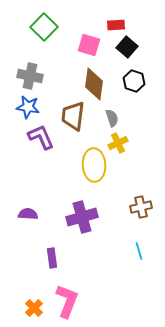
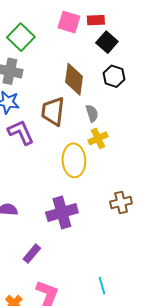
green square: (44, 27) -> (21, 37), moved
pink square: (89, 45) -> (69, 22), moved
cyan line: (139, 251) -> (102, 286), moved
purple rectangle: (52, 258) -> (32, 254), turned 48

